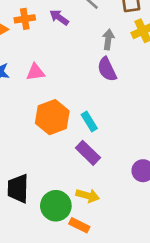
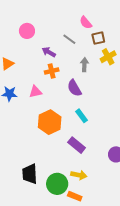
orange cross: (25, 19) -> (52, 71), moved
purple semicircle: (107, 69) -> (74, 88), moved
cyan rectangle: (89, 121) -> (81, 116), moved

